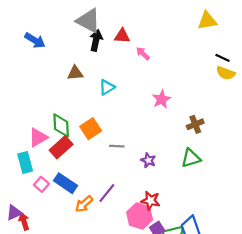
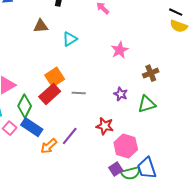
green diamond: (61, 125) -> (25, 106), moved, turned 30
red rectangle: (61, 147) -> (50, 94), moved
purple star: (148, 160) -> (121, 94), moved
red star: (151, 201) -> (105, 126), moved
pink hexagon: (140, 216) -> (126, 146), moved

